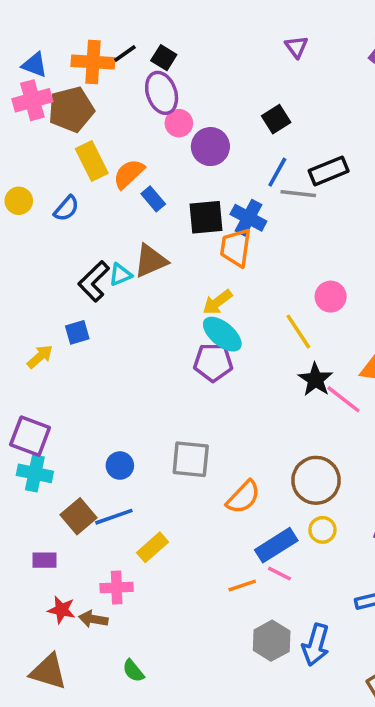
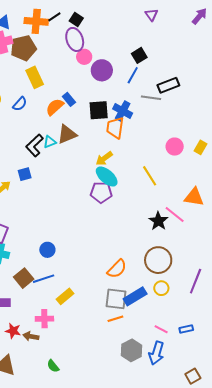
blue line: (277, 172) -> (133, 75), moved
orange semicircle: (129, 174) -> (55, 107), moved
pink circle: (331, 297) -> (175, 147), moved
black star: (315, 379) -> (158, 221), moved
gray square: (191, 459) -> (116, 299), moved
pink line: (279, 574) -> (161, 329), moved

